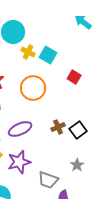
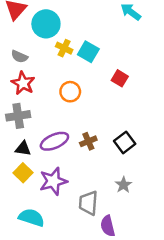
orange circle: (33, 88) -> (70, 92), size x0.7
brown cross: (58, 127) -> (88, 141), moved
gray trapezoid: (48, 180) -> (88, 203), turned 75

